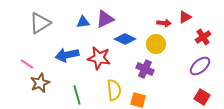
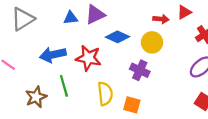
brown star: (40, 83) -> (36, 97), moved
green line: (77, 95) -> (64, 86), moved

